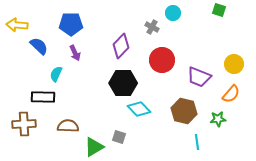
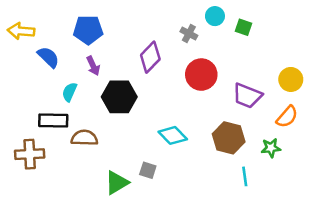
green square: (219, 10) -> (244, 27), moved
black hexagon: (123, 83) -> (119, 97), moved
brown semicircle: (68, 126) -> (84, 138), moved

